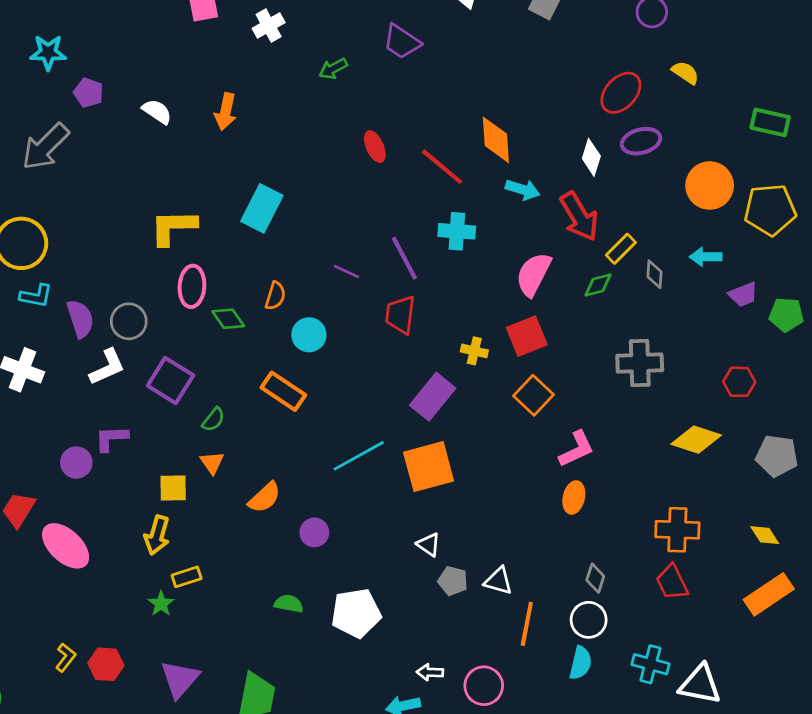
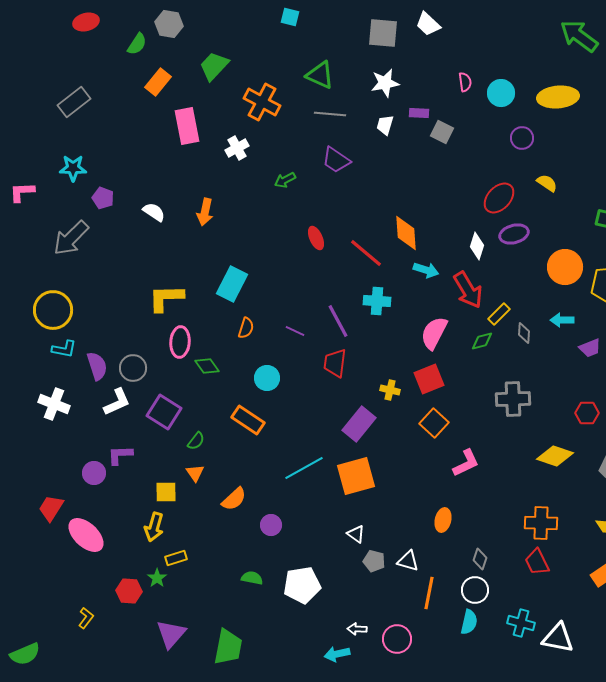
orange semicircle: (275, 296) -> (246, 328), moved
orange ellipse: (574, 497) -> (443, 520), moved
red hexagon: (106, 664) -> (129, 591), moved

